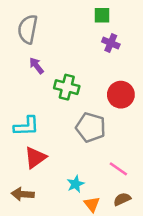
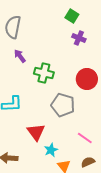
green square: (102, 15) -> (72, 16), turned 32
red triangle: (35, 158) -> (36, 132), moved, turned -30

